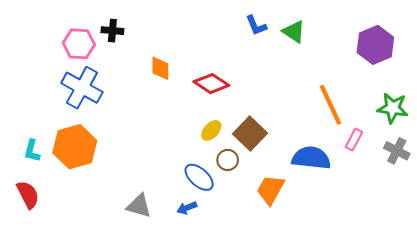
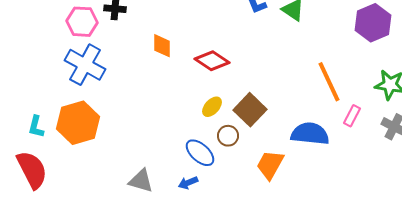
red semicircle: (28, 195) -> (32, 170), size x1.4

